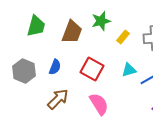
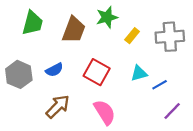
blue semicircle: (55, 67) -> (54, 70), turned 42

